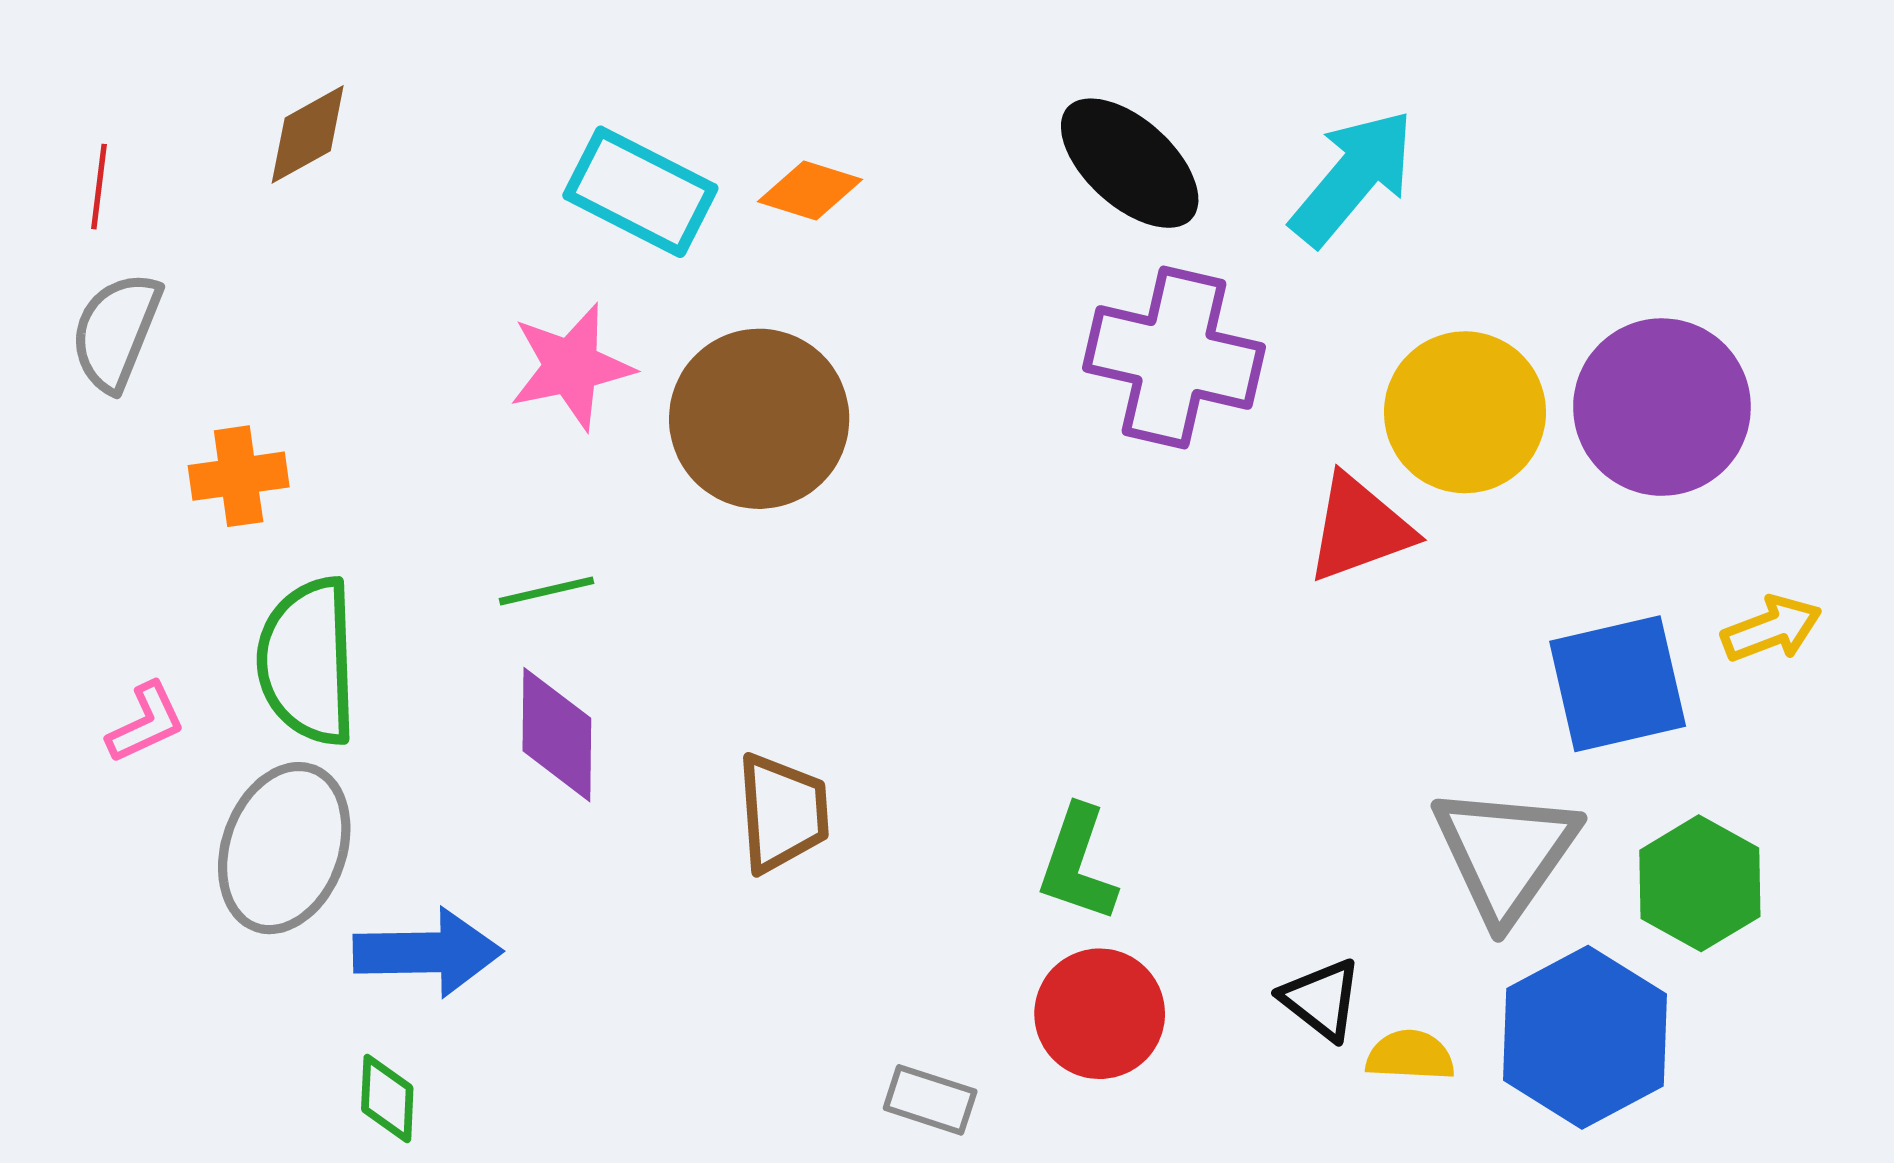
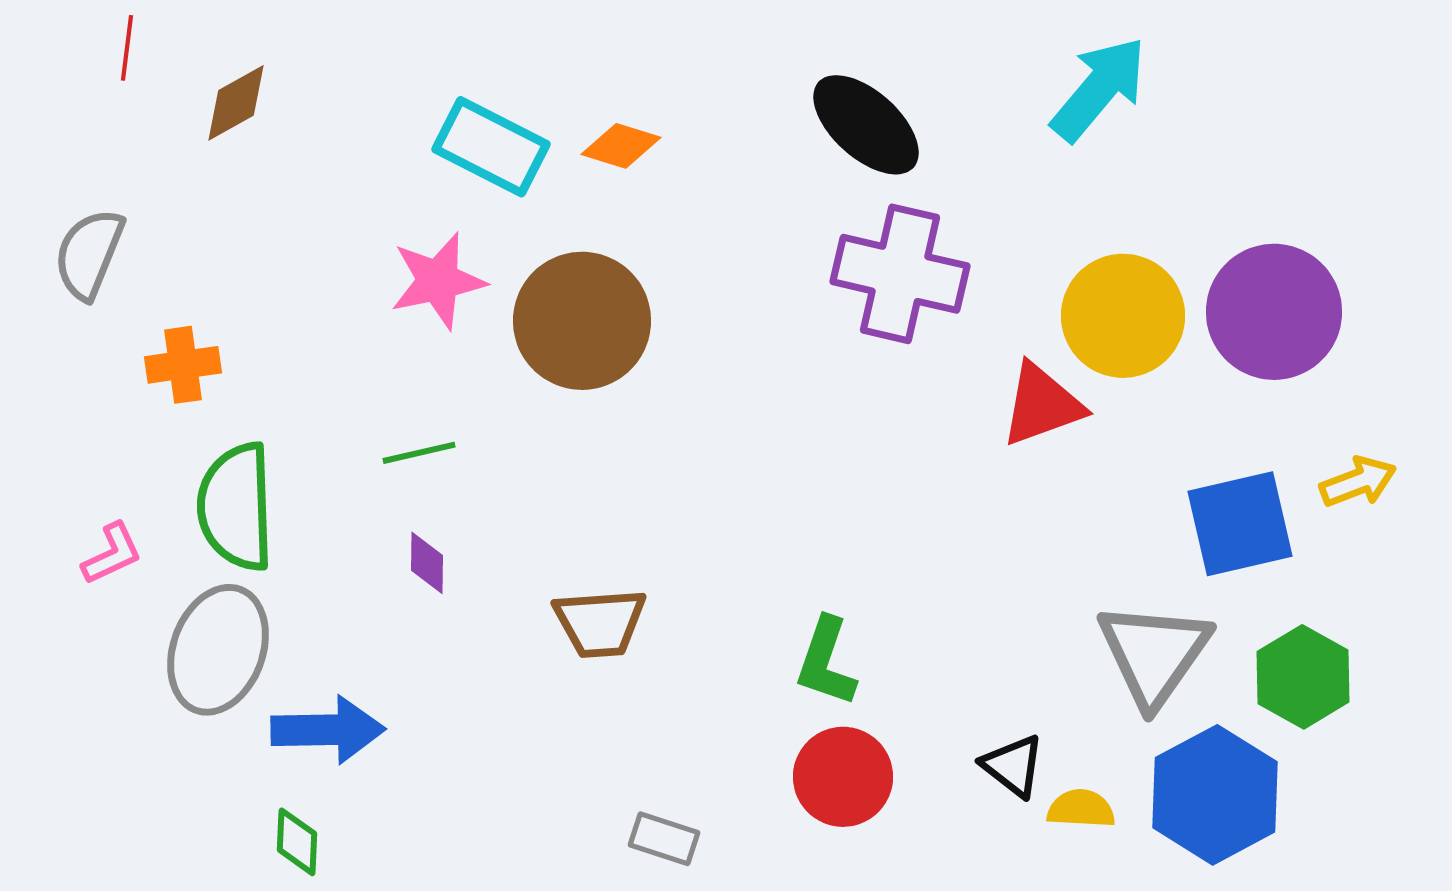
cyan arrow: (1353, 177) -> (1099, 89), moved
red line: (99, 187) -> (127, 48), moved
purple diamond: (557, 735) -> (427, 563), size x0.6
brown trapezoid: (783, 813) -> (600, 623), turned 90
gray rectangle: (930, 1100) -> (664, 839), moved

